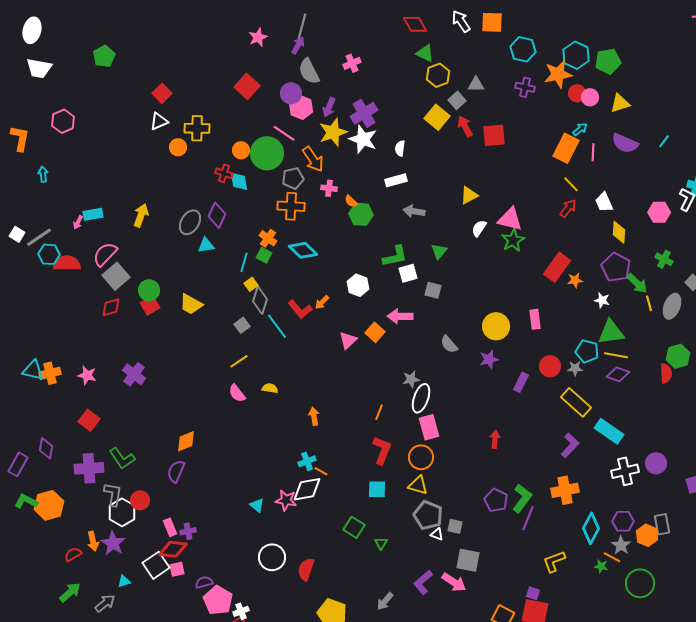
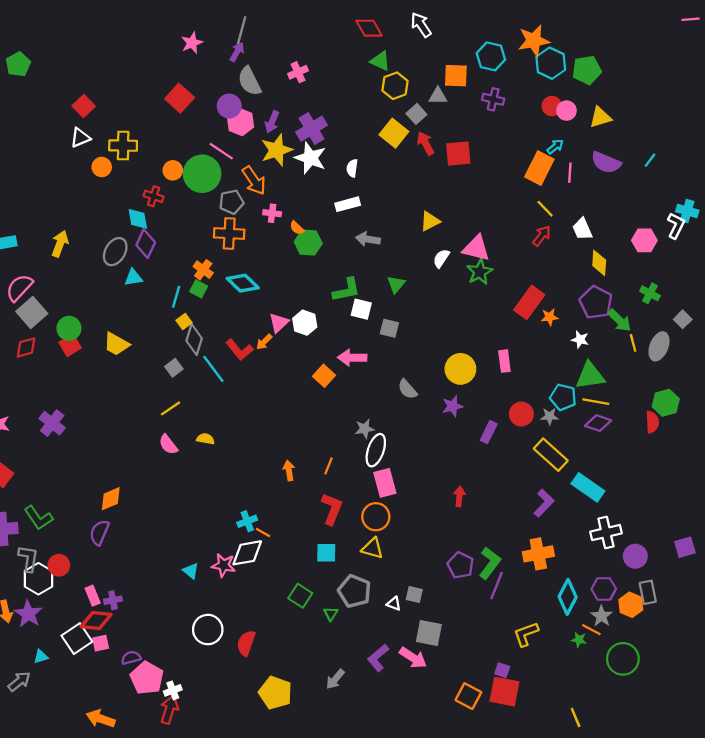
orange square: (492, 22) -> (456, 76), moved
orange star: (558, 74) -> (534, 41), moved
cyan diamond: (239, 181) -> (138, 219), moved
white square: (408, 273) -> (361, 309), turned 30
pink triangle: (348, 340) -> (279, 323), moved
orange arrow: (314, 416) -> (289, 470), moved
purple circle: (656, 463) -> (635, 556), moved
gray pentagon: (428, 515) -> (354, 591), moved

